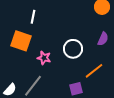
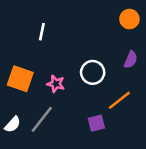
orange square: (21, 41) -> (20, 79), moved

